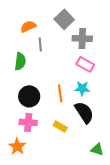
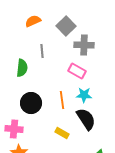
orange semicircle: (28, 26) -> (33, 21), moved
pink rectangle: (85, 64) -> (77, 71), moved
pink cross: (28, 122) -> (14, 129), moved

